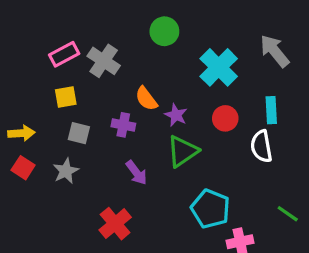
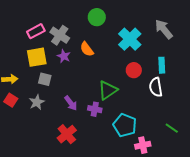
yellow square: (66, 97) -> (37, 57), size x1.5
orange semicircle: (146, 99) -> (87, 49), moved
purple star: (176, 115) -> (64, 56), moved
purple cross: (123, 125) -> (95, 109), moved
purple arrow: (136, 173) -> (71, 103), moved

